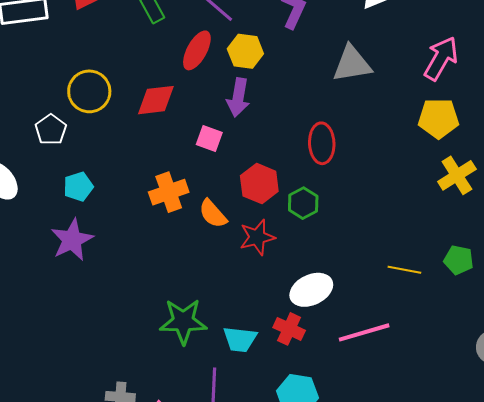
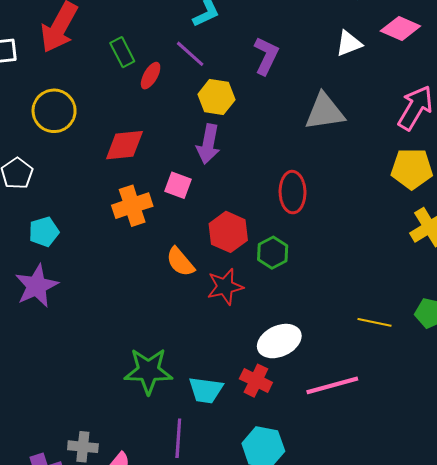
red ellipse: (197, 50) -> (151, 76), moved, size x0.7
yellow circle: (89, 91) -> (54, 111), moved
orange cross: (169, 192) -> (132, 206), moved

